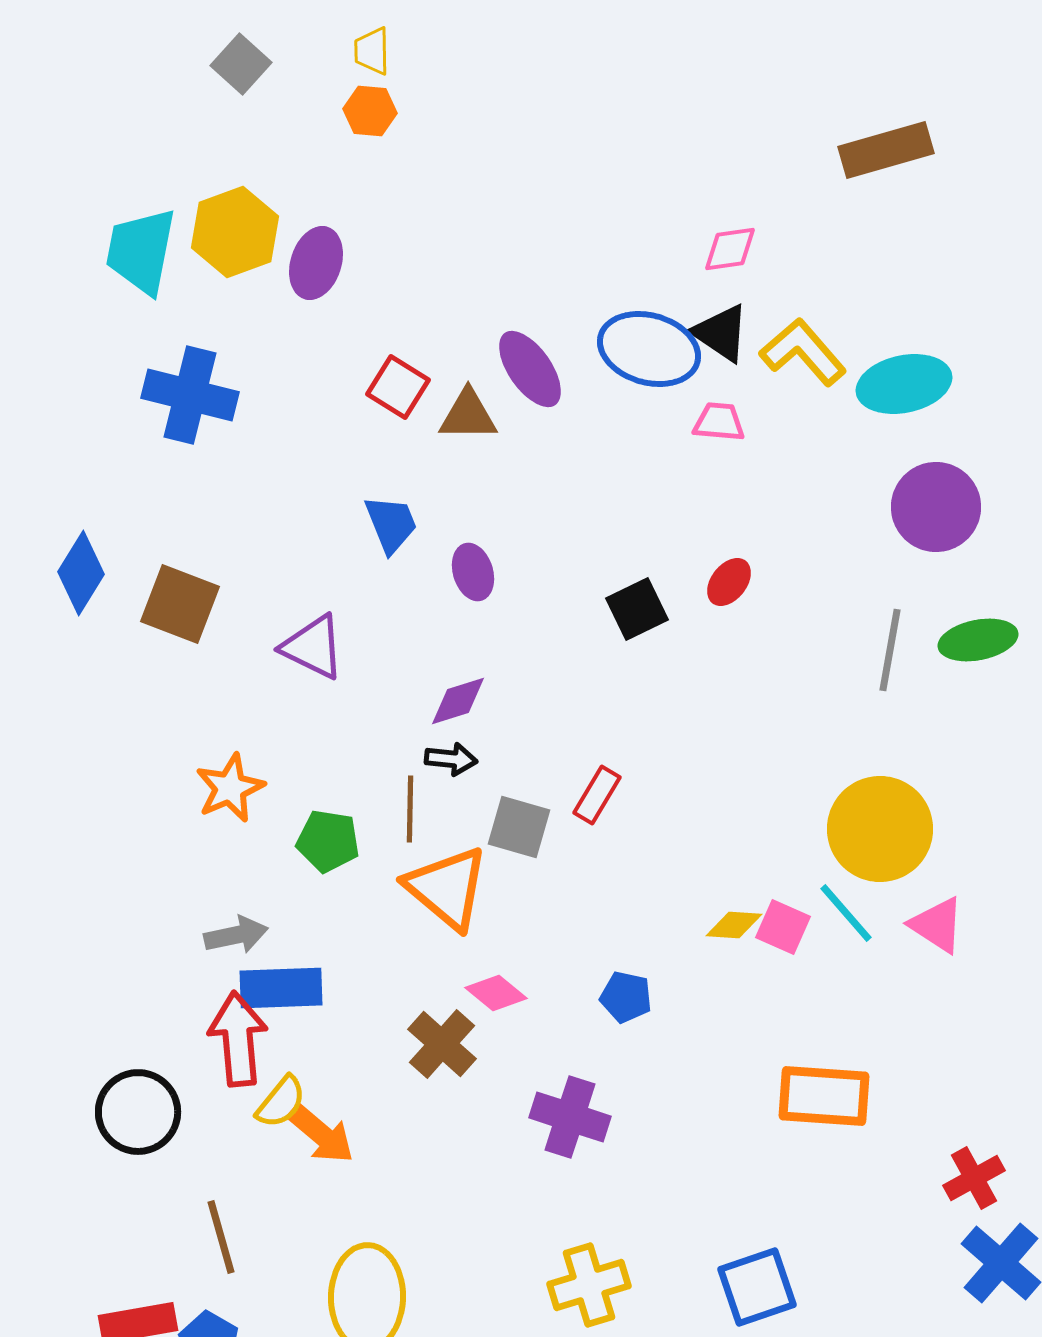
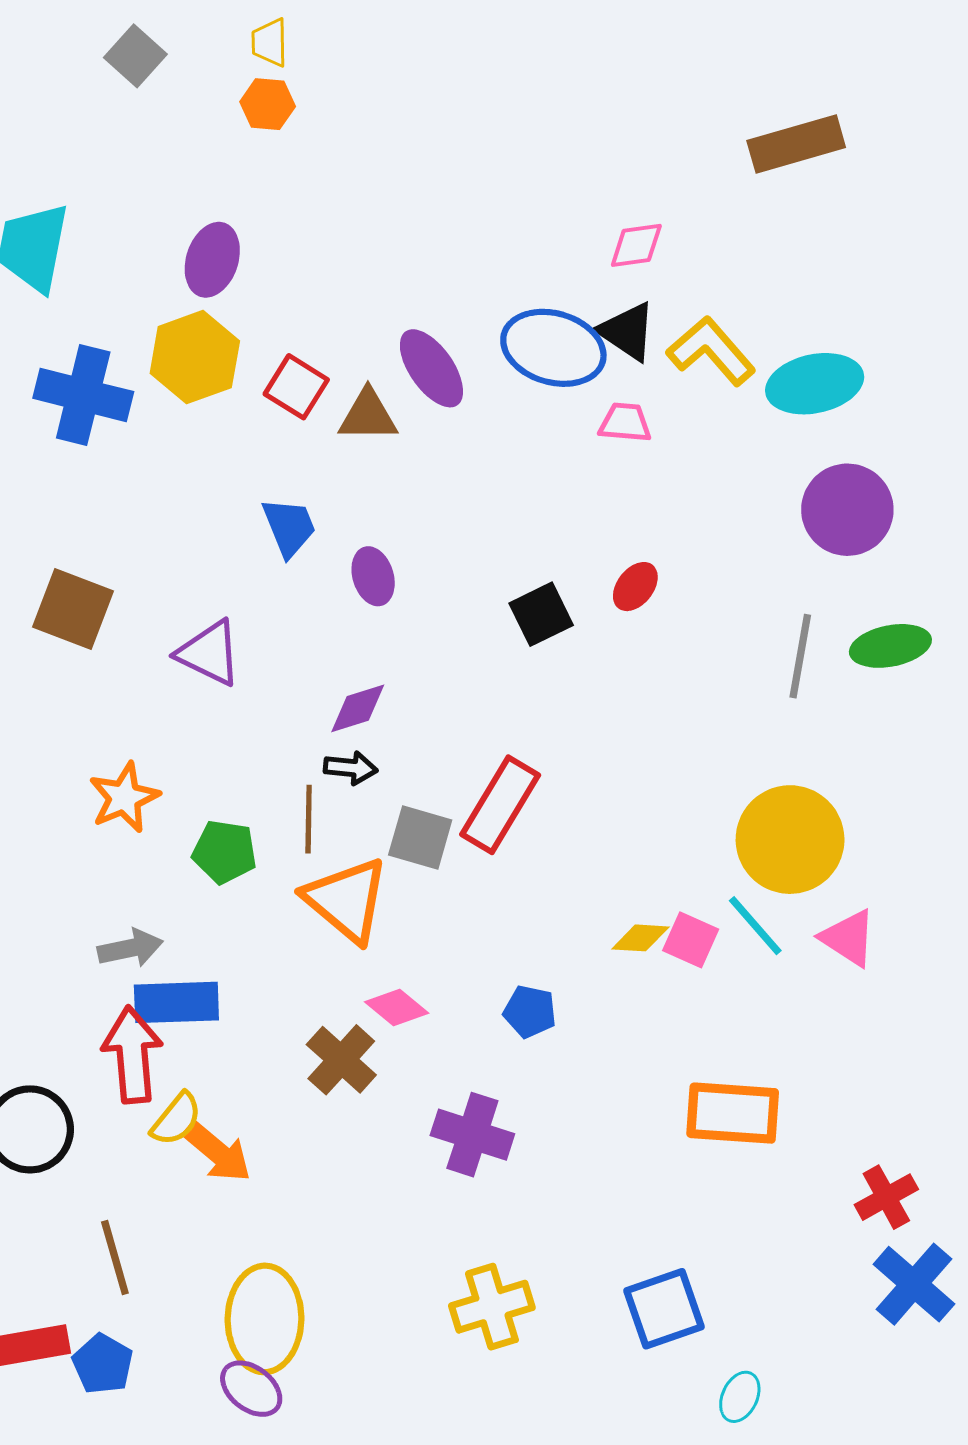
yellow hexagon: (235, 232) -> (195, 357), moved
red rectangle: (597, 795) -> (500, 805), size x1.6

